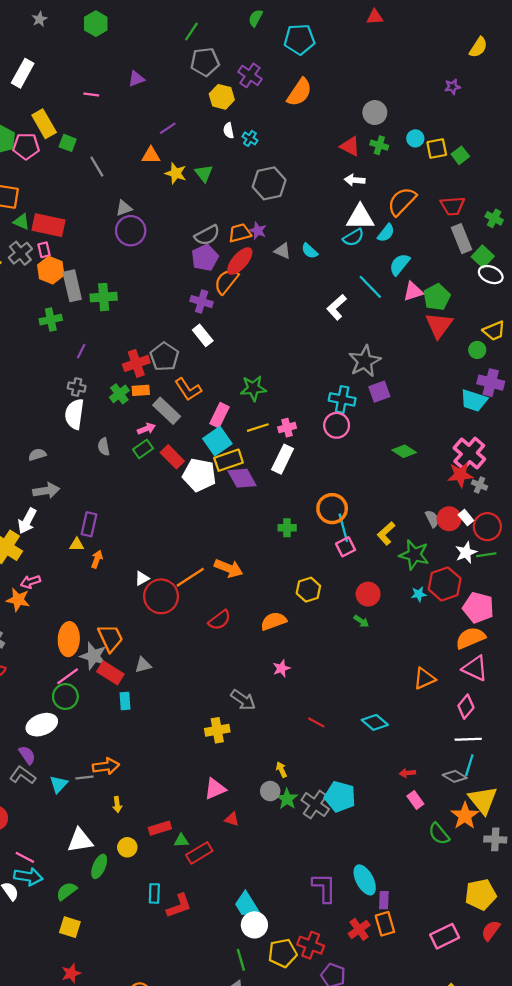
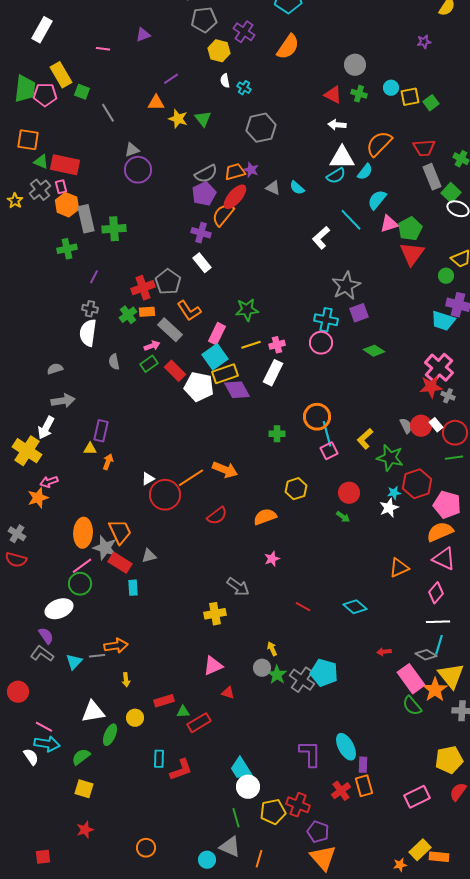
green diamond: (404, 451) -> (374, 351), moved
white star: (466, 552) -> (389, 508), moved
orange star: (18, 600) -> (38, 498), turned -30
pink rectangle: (415, 800) -> (411, 679), moved, size x1.8

